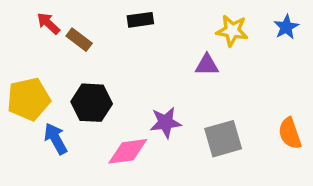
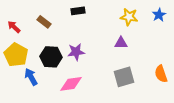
red arrow: (48, 23) -> (14, 27), moved
purple triangle: (207, 65) -> (121, 43), moved
yellow pentagon: (29, 99) -> (16, 55), turned -30
purple star: (166, 122) -> (76, 52), moved

